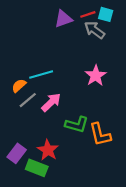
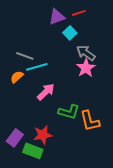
cyan square: (106, 14) -> (70, 33), moved, turned 32
gray arrow: (94, 30) -> (86, 53), moved
gray line: (28, 100) -> (25, 56), moved, turned 60
red star: (48, 150) -> (43, 135), turned 30

